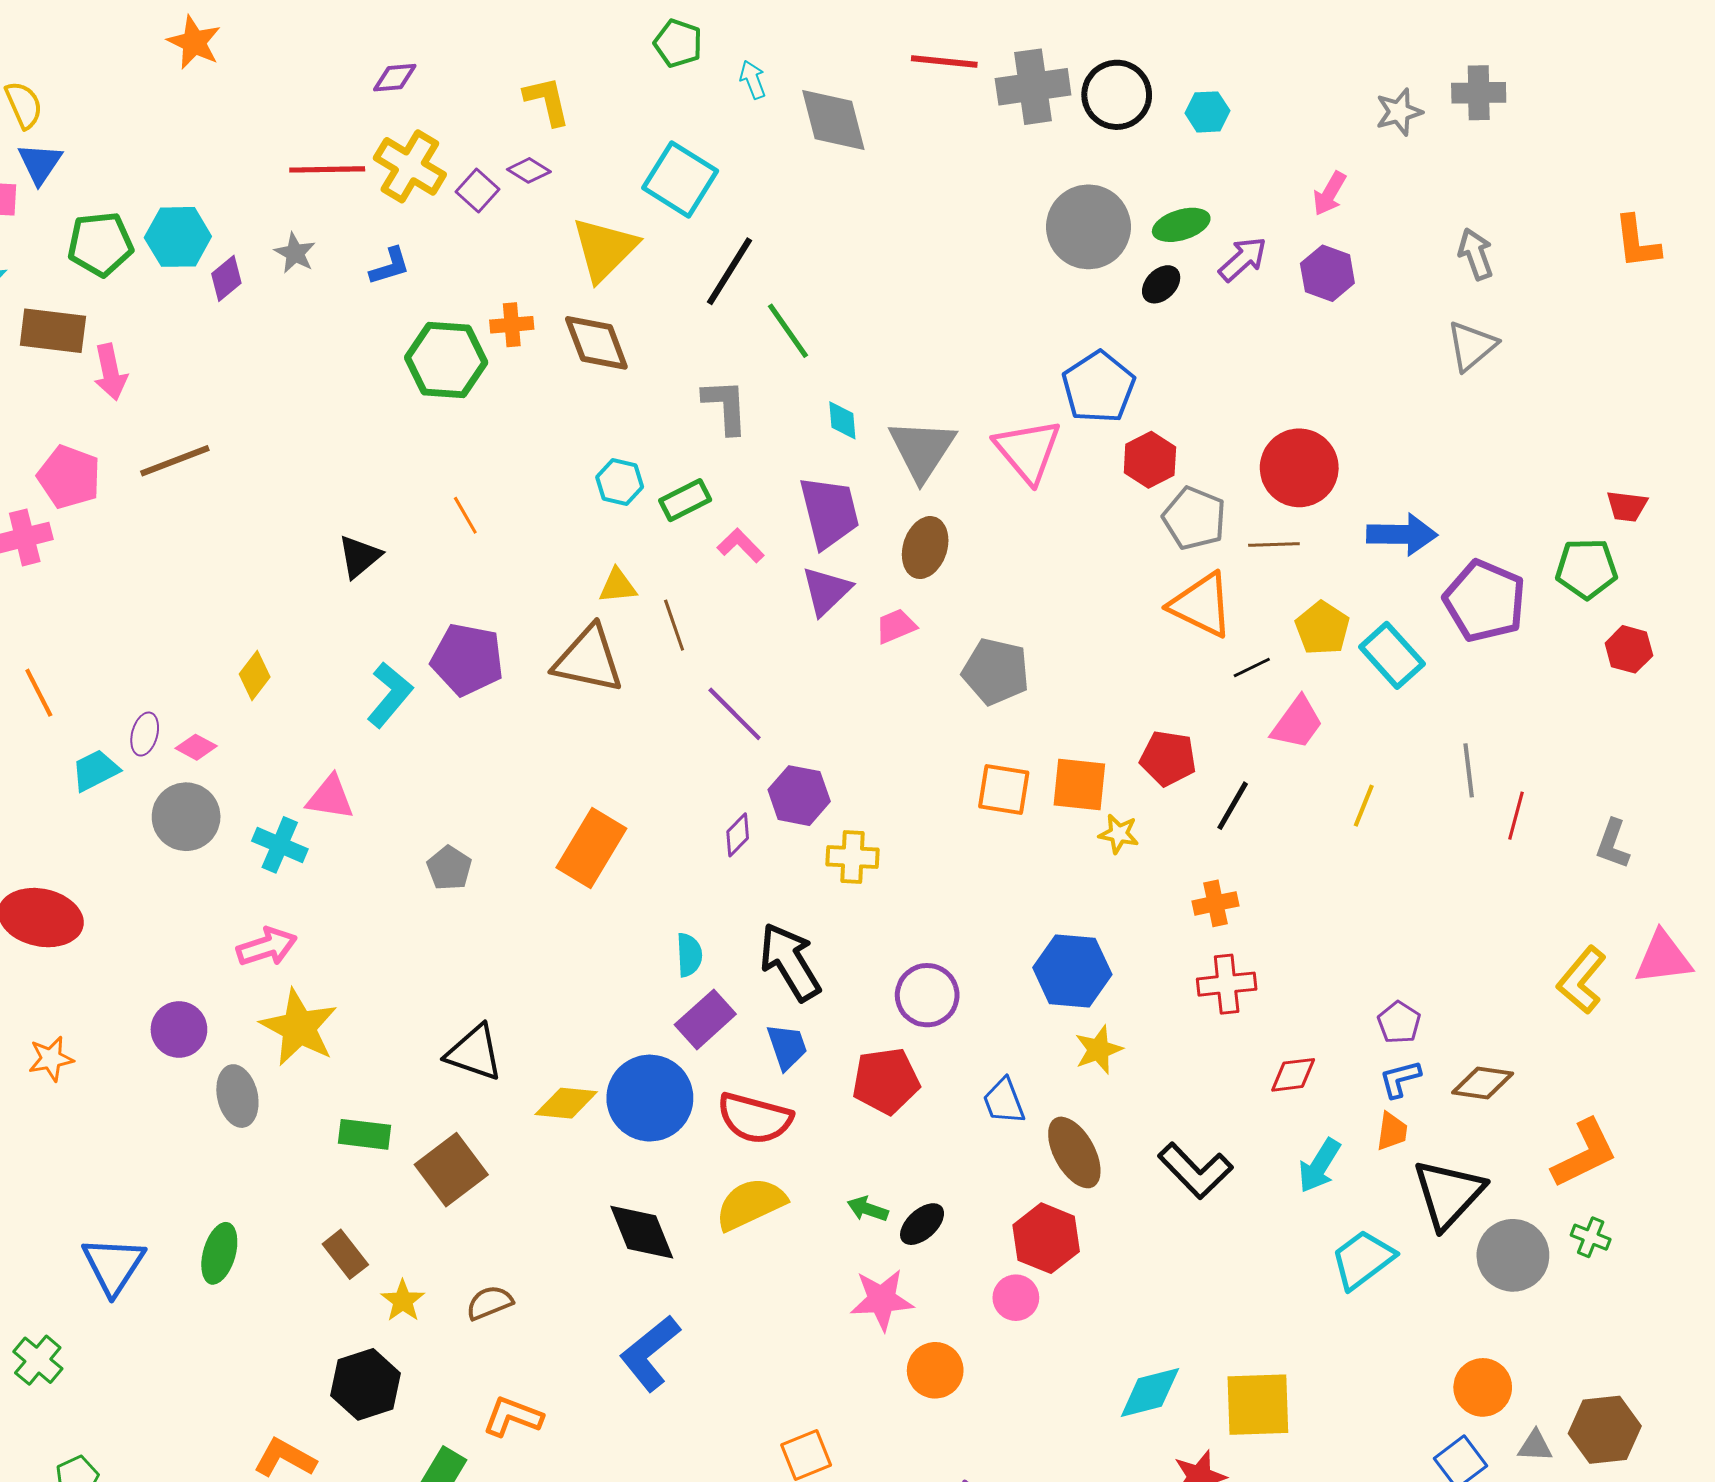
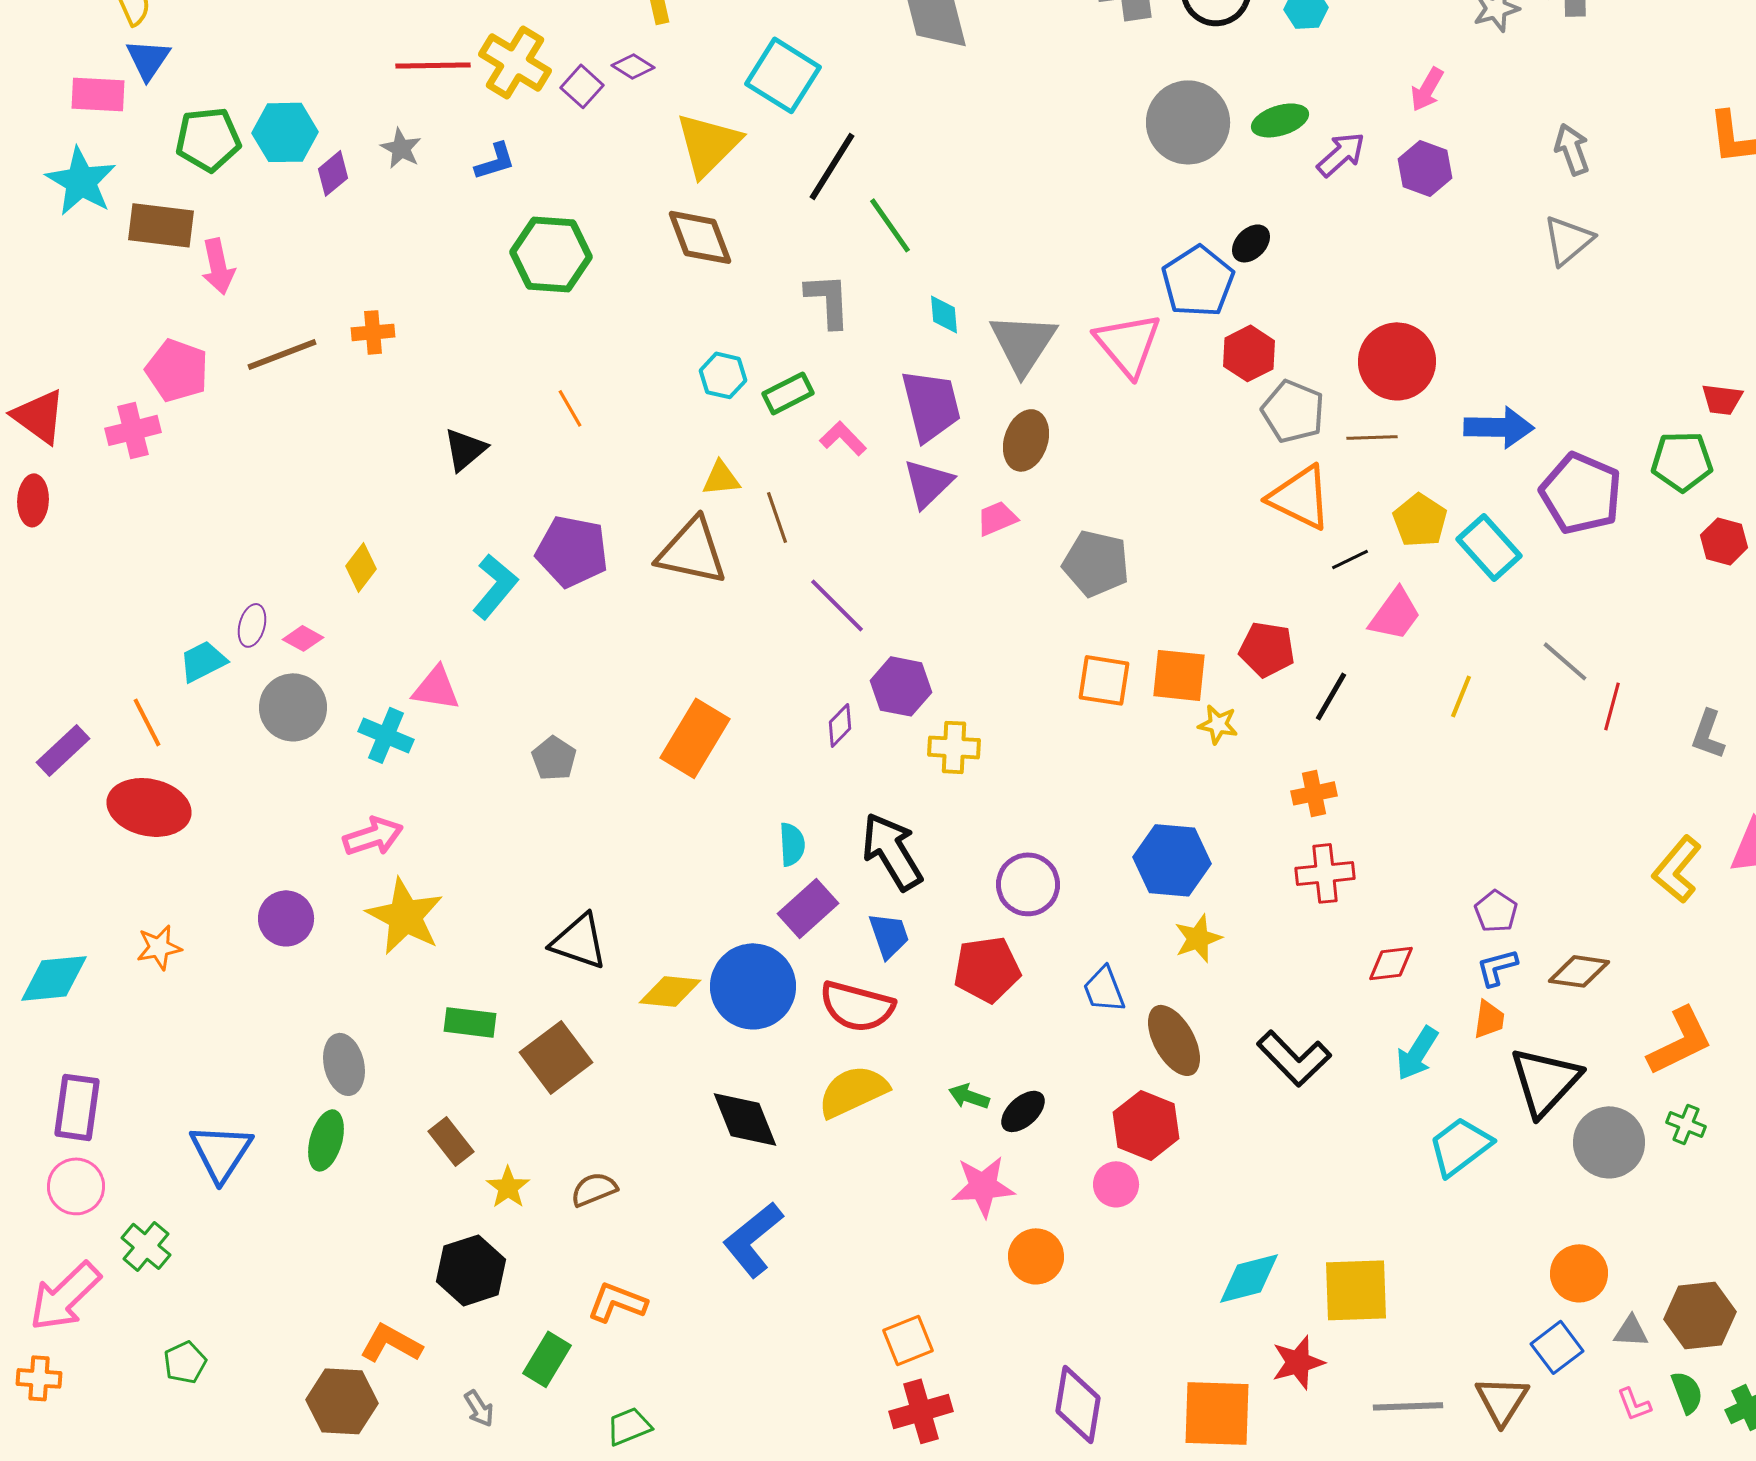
black ellipse: (1161, 284) -> (1251, 243), moved
orange cross: (512, 325) -> (373, 332), moved
orange line: (39, 693) -> (147, 722), moved
gray line: (1469, 770) -> (1565, 661), turned -42
gray ellipse: (237, 1096) -> (344, 1064), moved

